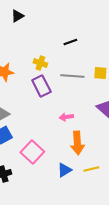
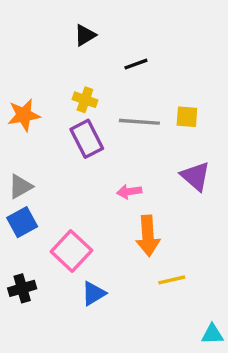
black triangle: (17, 16) -> (85, 35), moved
blue triangle: (64, 170) -> (93, 294), moved

